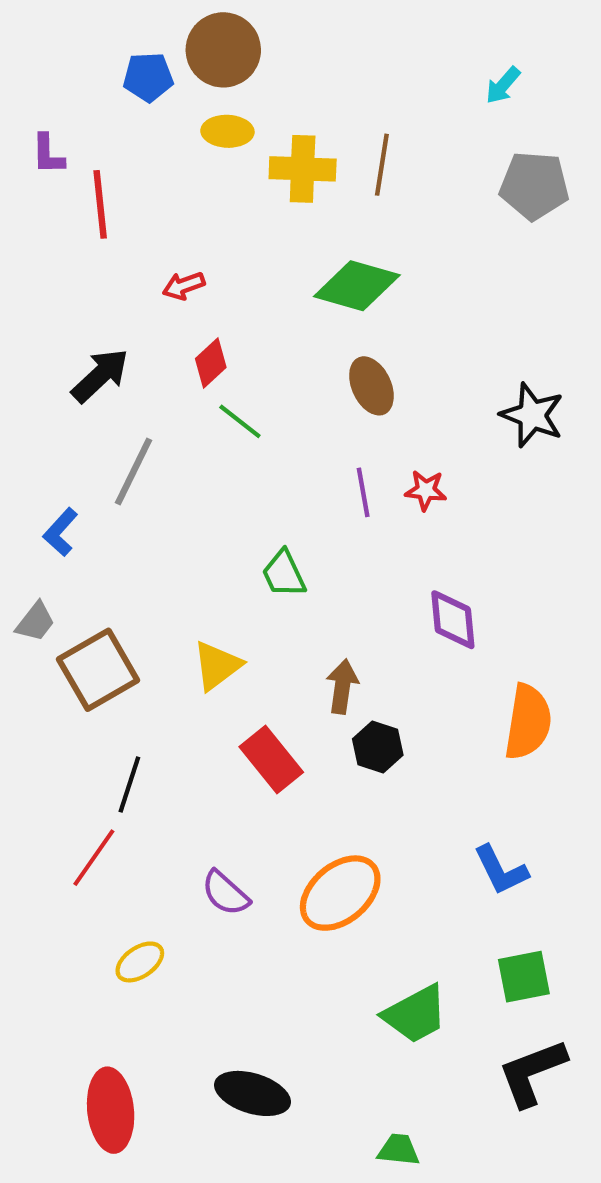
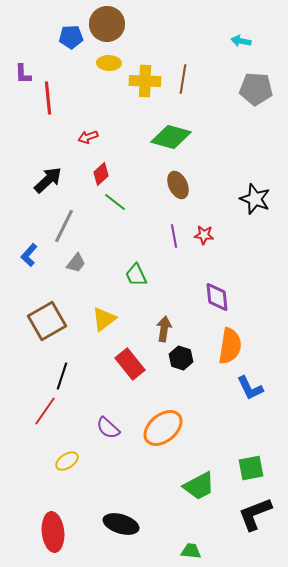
cyan arrow: (503, 85) -> (241, 41), turned 60
gray trapezoid: (35, 622) -> (76, 263), moved
orange semicircle: (528, 722) -> (230, 346), moved
blue L-shape: (501, 870) -> (250, 388), moved

